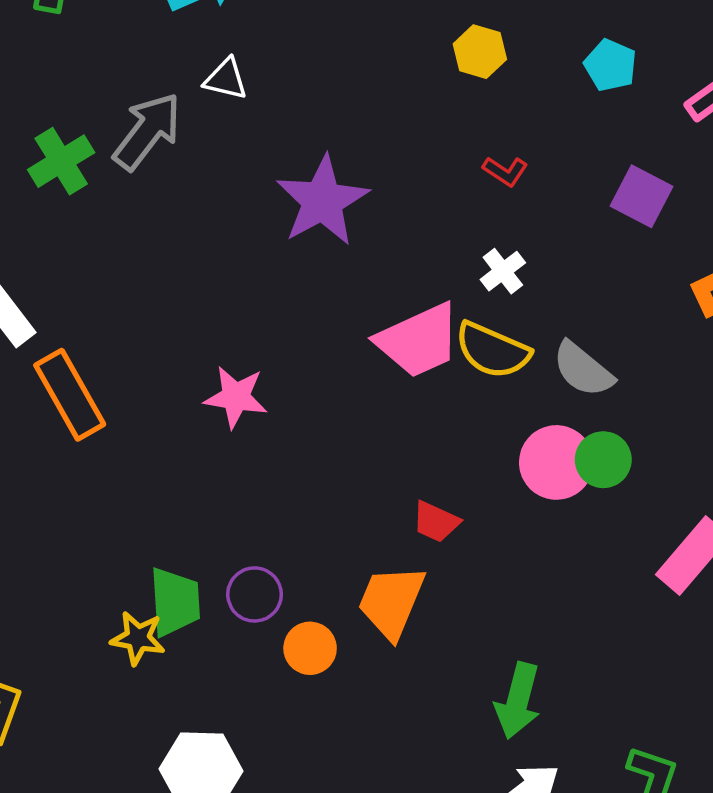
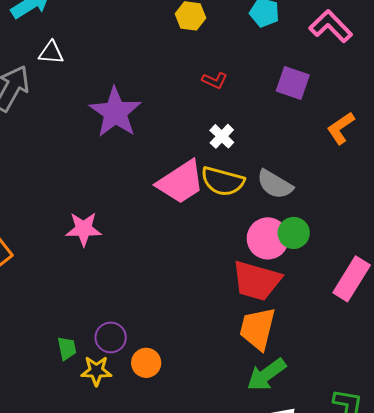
red trapezoid: (436, 522) -> (257, 281), moved, size x1.8
green trapezoid: (175, 602) -> (67, 348), size x0.6
orange trapezoid: (391, 602) -> (258, 329), moved
yellow star: (138, 638) -> (96, 371), moved
green arrow: (518, 701) -> (266, 375), turned 48

